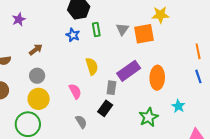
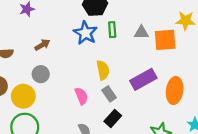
gray triangle: (122, 29) -> (141, 32), turned 48
blue star: (73, 35) -> (85, 33), size x1.5
gray rectangle: (111, 88) -> (109, 94), moved, turned -48
yellow circle: (39, 99) -> (23, 96), moved

